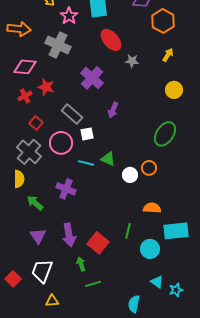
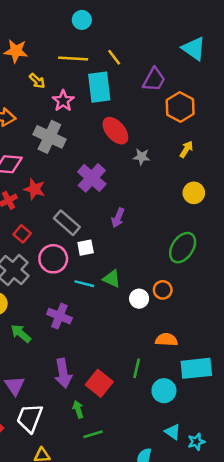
purple triangle: (38, 236) -> (15, 386), moved

